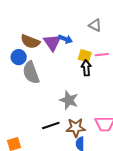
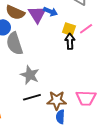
pink line: (102, 55) -> (86, 29), turned -32
gray star: (69, 100) -> (30, 75), moved

